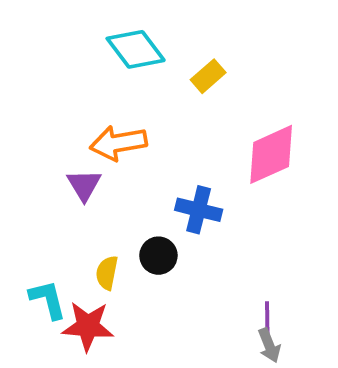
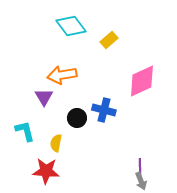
black circle: (158, 256) -> (77, 118), moved
cyan L-shape: (48, 300) -> (25, 131), moved

